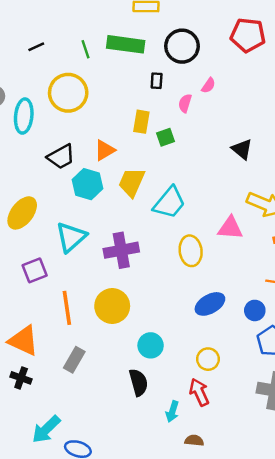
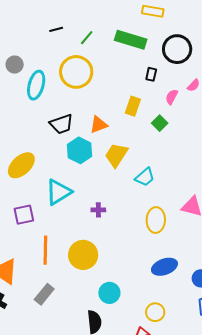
green line: (86, 49) -> (87, 38), moved, turned 49
green square: (166, 137) -> (160, 123), moved, turned -35
cyan trapezoid: (169, 203) -> (145, 177), size x0.7
purple cross: (121, 250) -> (98, 210), size x0.5

